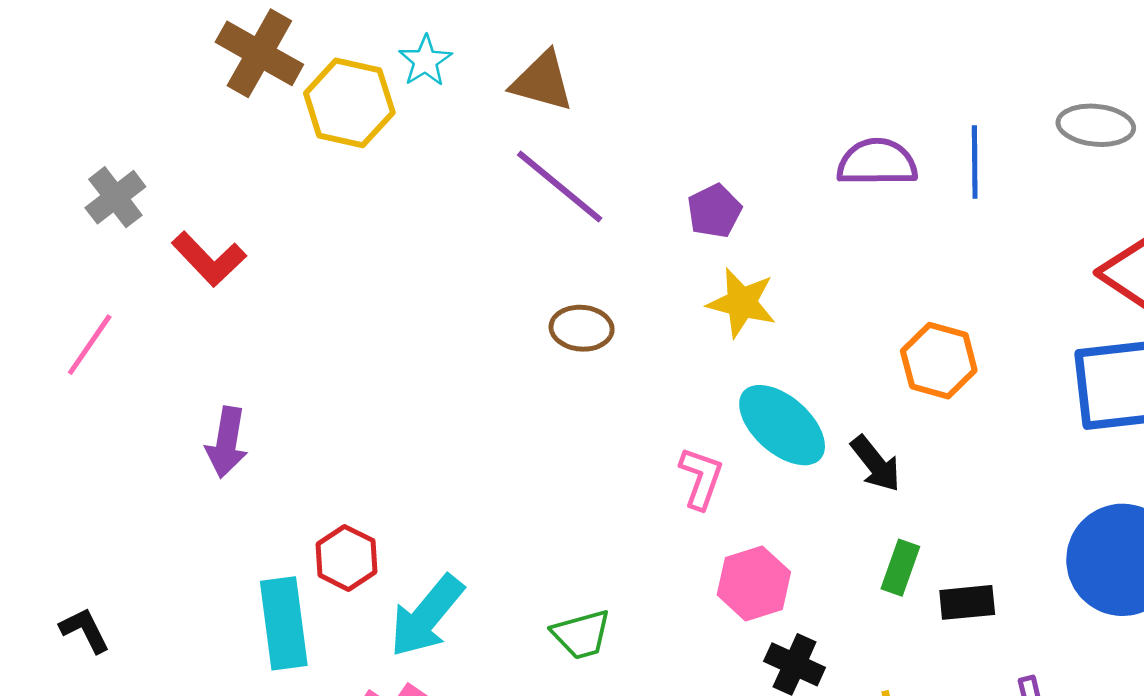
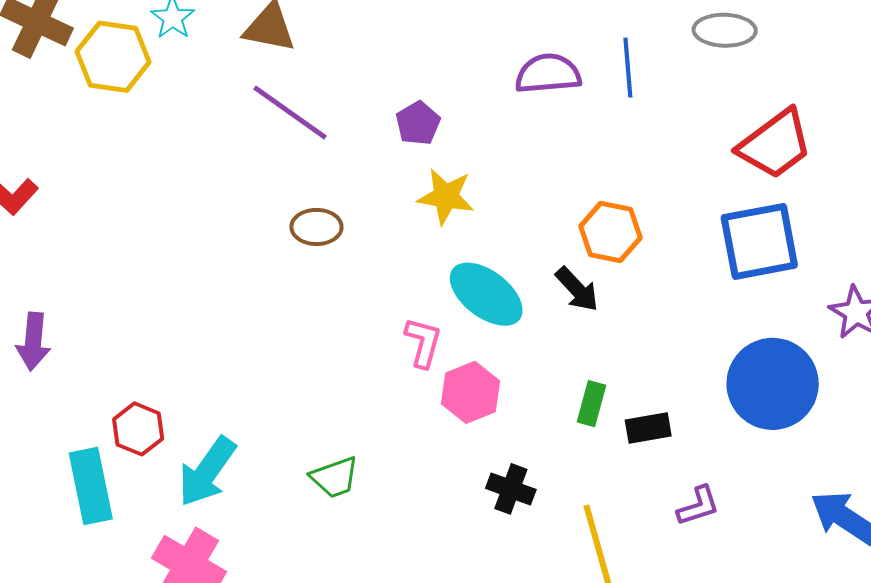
black arrow: (876, 464) -> (577, 289), moved
pink hexagon: (754, 583) -> (470, 392), moved

